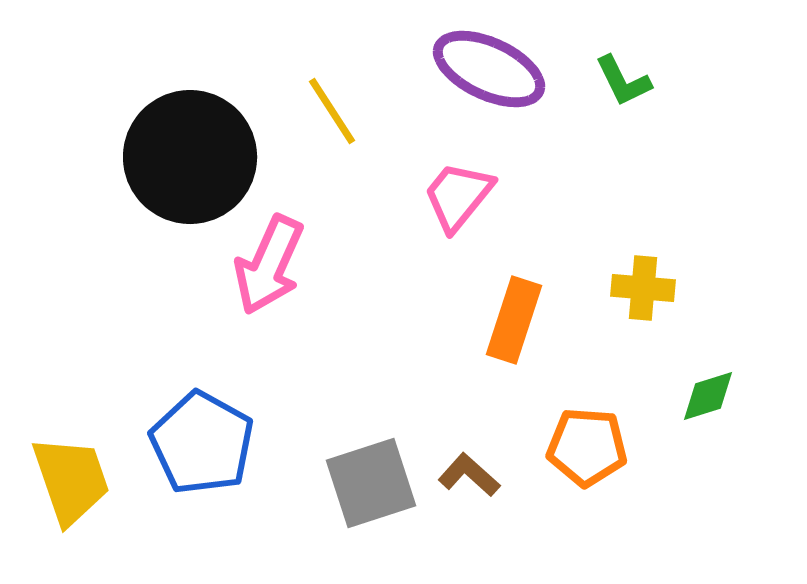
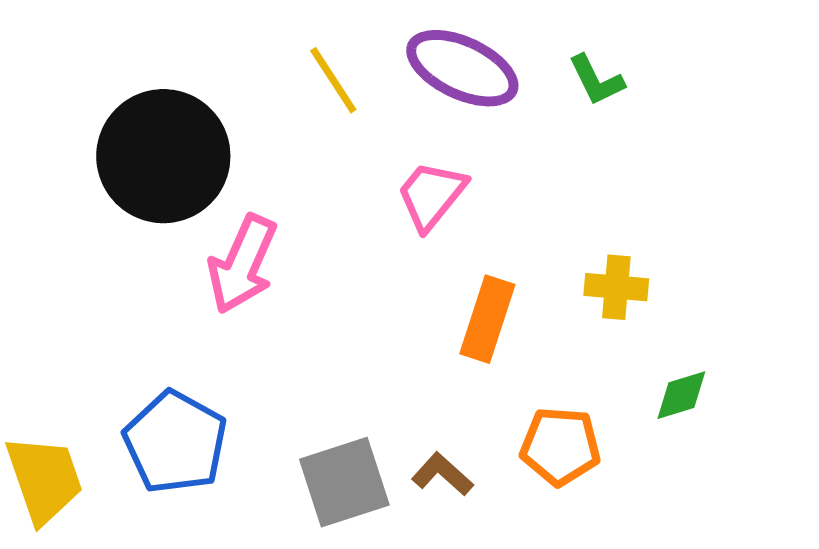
yellow line: (332, 111) -> (333, 80), moved

